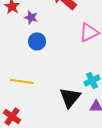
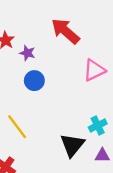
yellow line: (22, 81) -> (17, 127), turned 45

